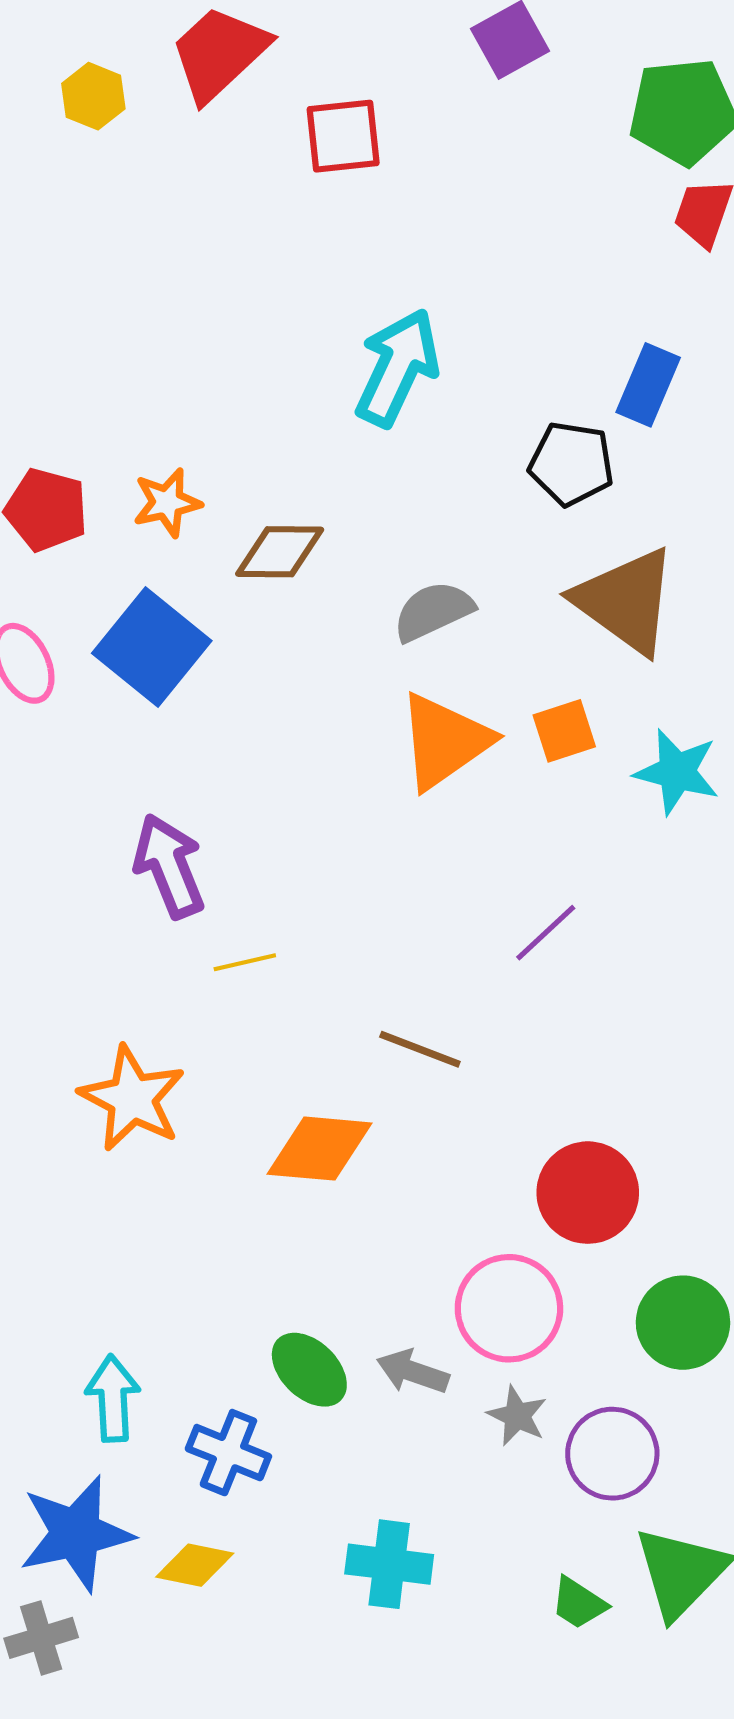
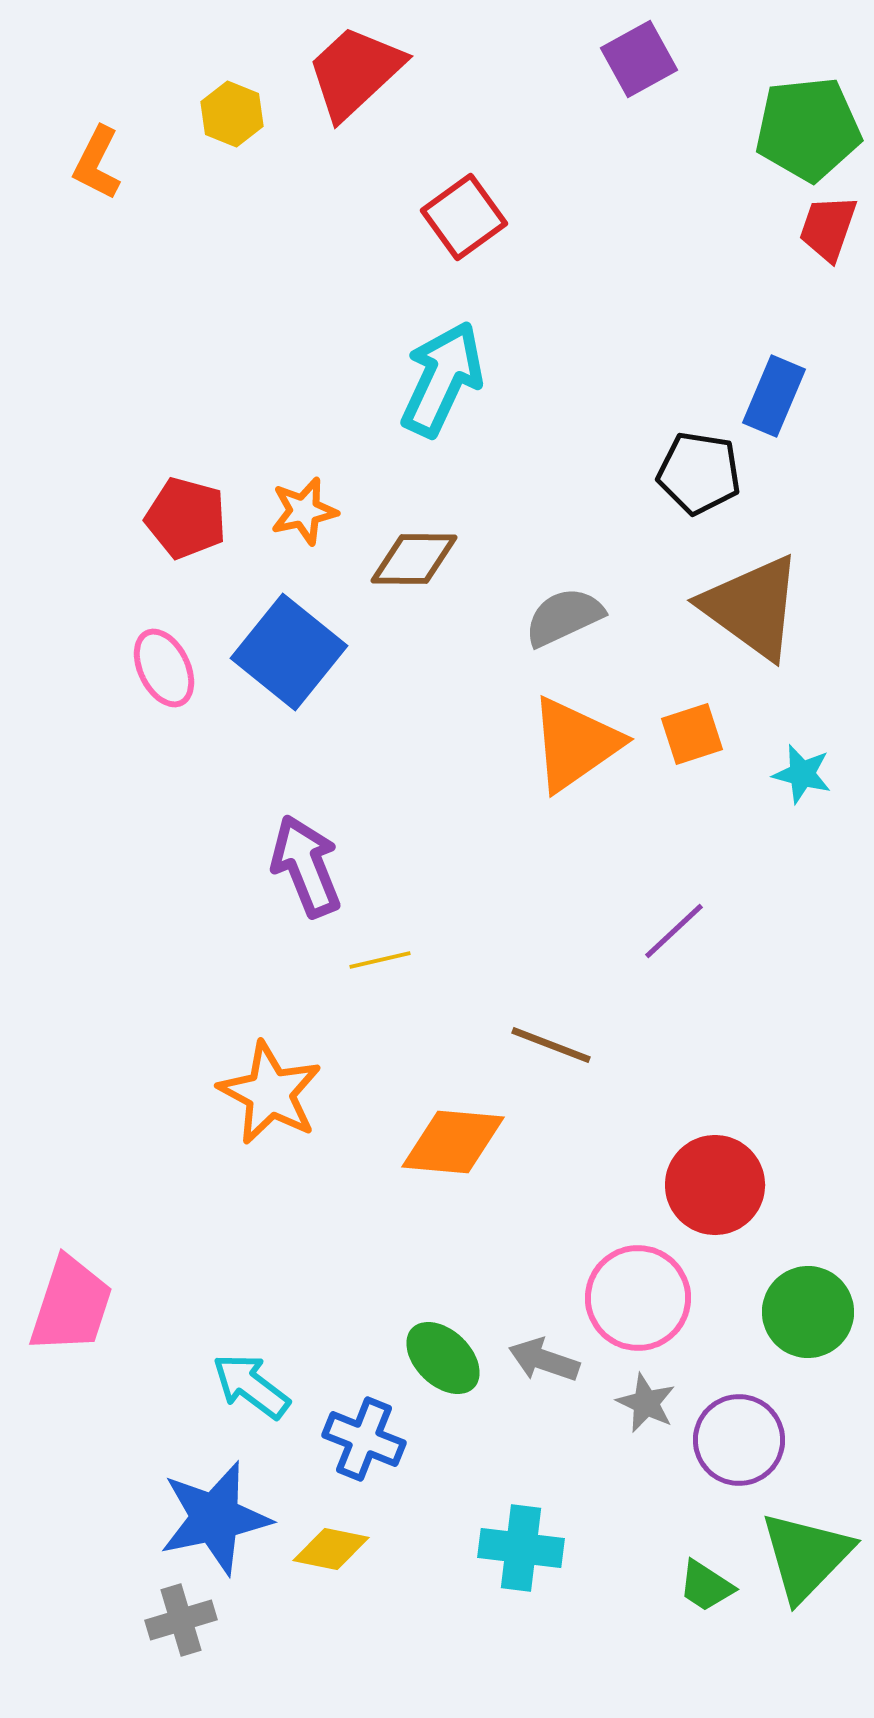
red square: (343, 136) -> (464, 217), moved, turned -30
cyan arrow: (397, 367) -> (442, 379), moved
cyan star: (677, 772) -> (802, 774), size x0.7
cyan arrow: (113, 1398) -> (251, 1386), turned -50

